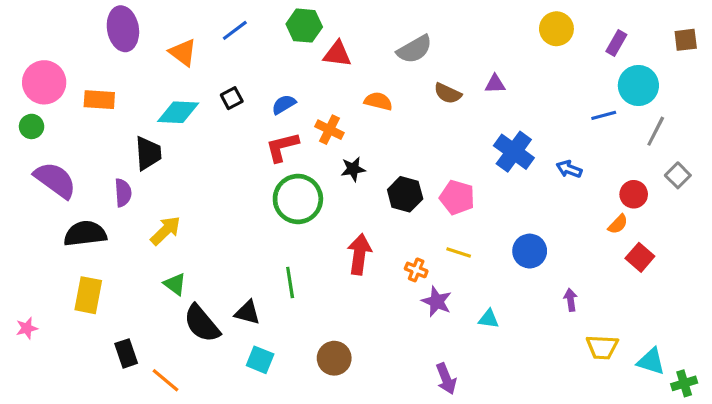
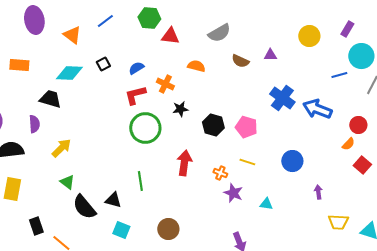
yellow circle: (556, 29) -> (309, 36), moved
black trapezoid: (148, 153) -> (50, 99), turned -70
blue arrow: (569, 169) -> (317, 109), size x1.8

